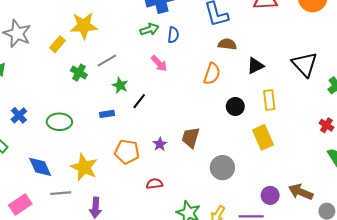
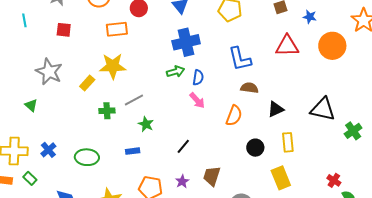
pink arrow: (159, 63) -> (197, 100), moved
black triangle: (305, 64) -> (323, 109), turned -36
green cross: (79, 73) -> (107, 111), turned -35
black line: (139, 101) -> (183, 146), moved
red cross: (326, 125) -> (334, 180), moved

